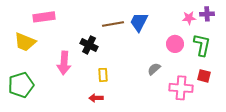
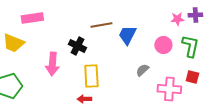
blue trapezoid: (139, 22) -> (127, 35), moved
yellow rectangle: (103, 75) -> (91, 76), size x1.6

